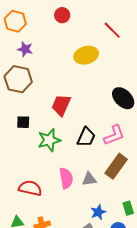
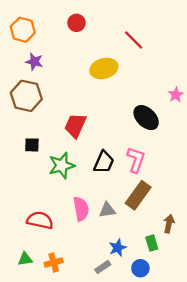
pink L-shape: (114, 135) -> (136, 160), turned -50

